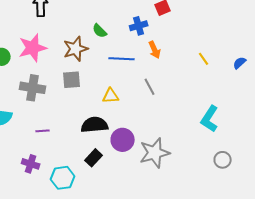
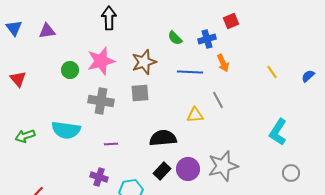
green semicircle: (100, 31) -> (175, 38), moved
yellow triangle: (111, 96) -> (195, 115), moved
purple circle: (123, 140) -> (188, 169), moved

